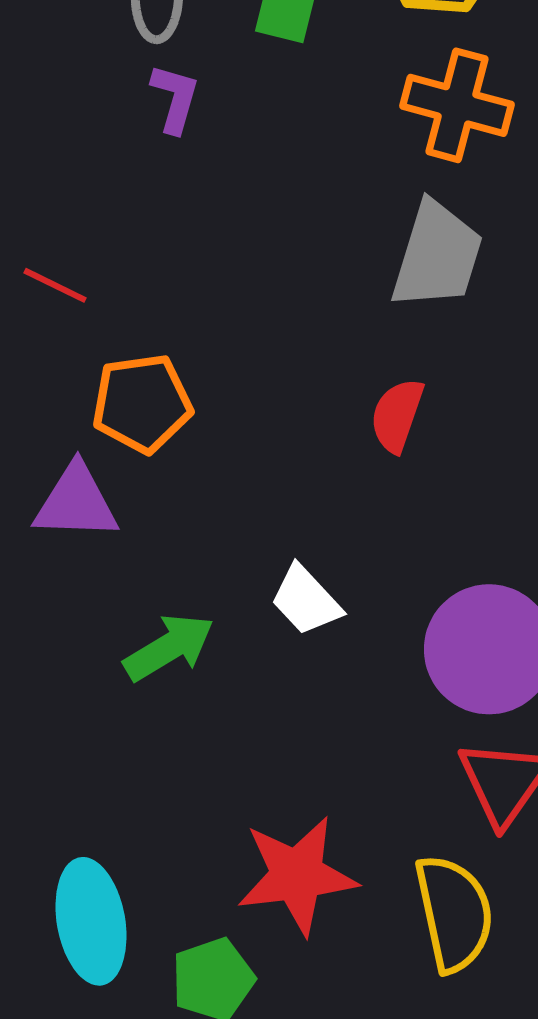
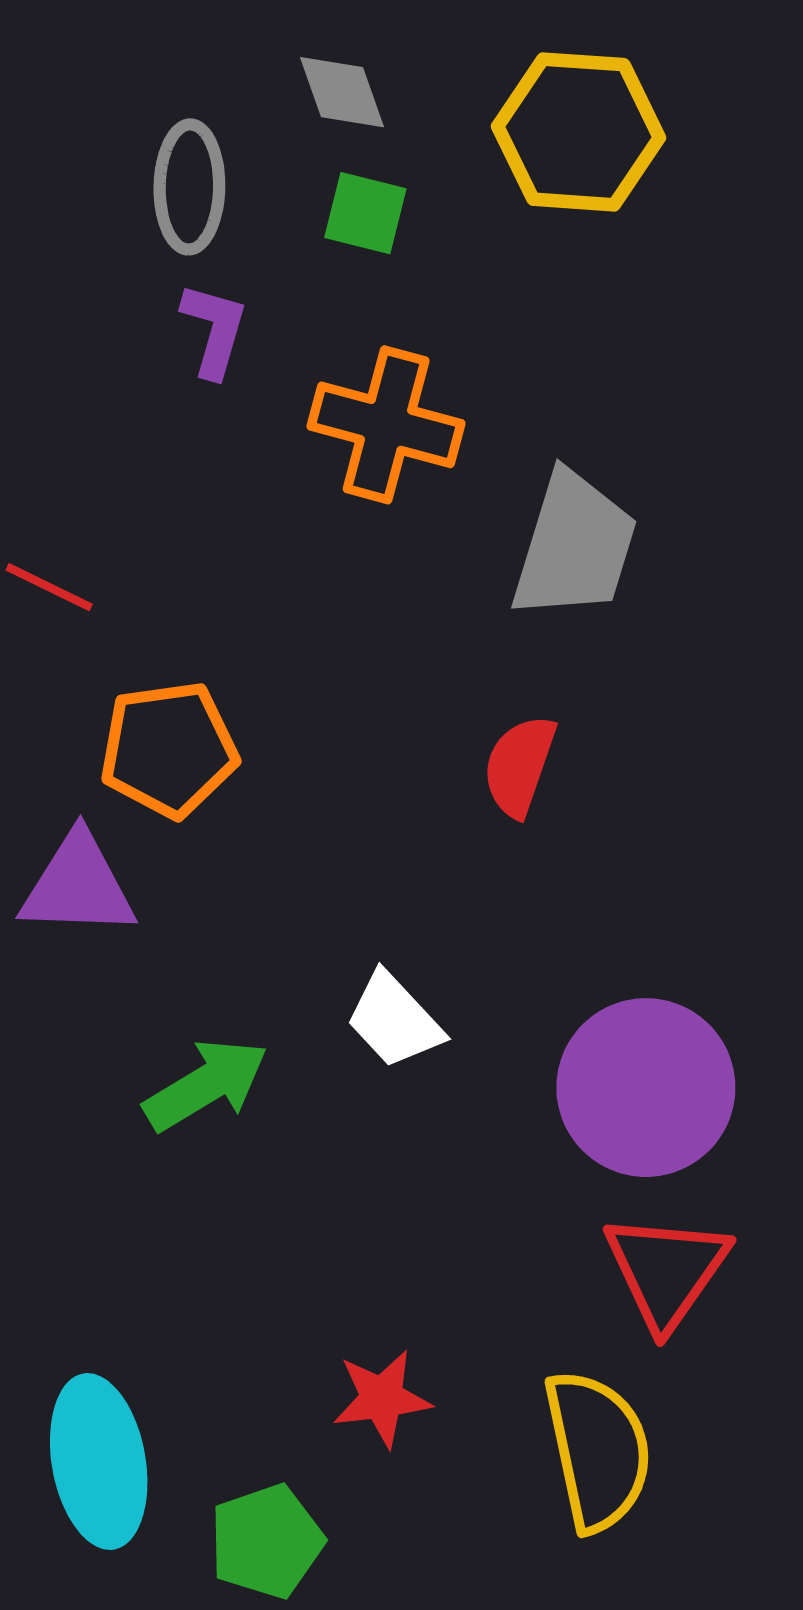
orange cross: (457, 105) -> (386, 425), moved
red star: (297, 875) -> (382, 1398), size x0.6

